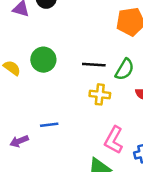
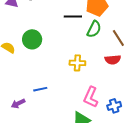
black line: (94, 65) -> (73, 16), moved
green semicircle: (125, 69) -> (94, 29), moved

